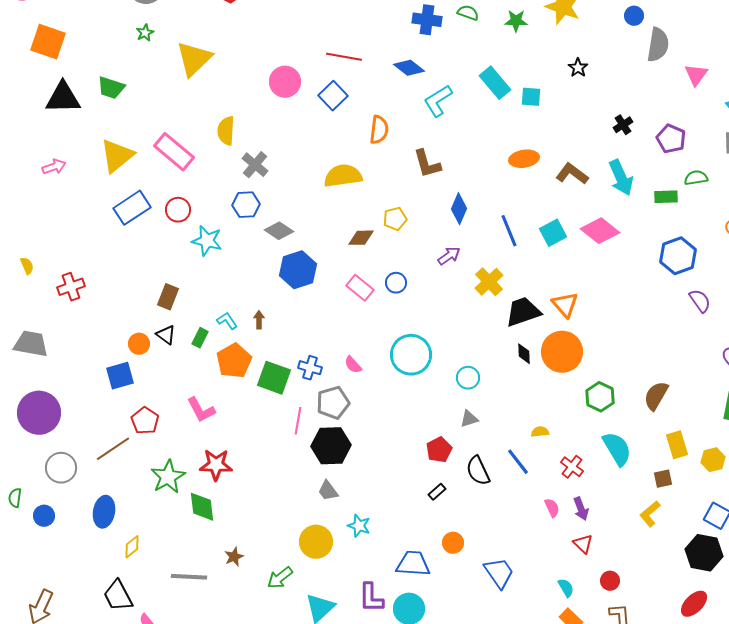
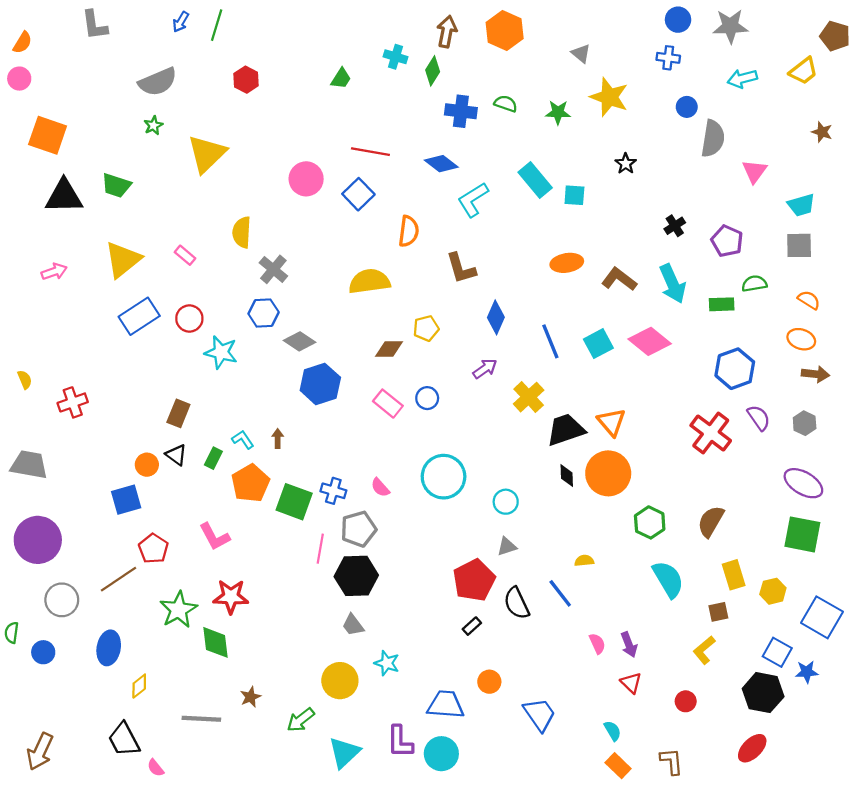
pink rectangle: (174, 152) -> (185, 255), size x0.5
red pentagon: (439, 450) -> (474, 580), size x1.5
red cross: (572, 467) -> (711, 433), moved, size x1.6
red circle: (610, 581) -> (686, 701), moved

